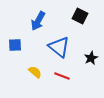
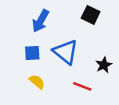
blue square: (15, 45) -> (32, 53), moved
red line: (62, 76) -> (82, 86), moved

